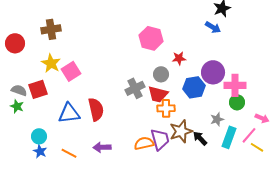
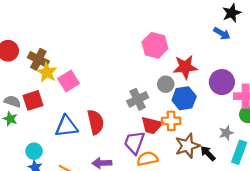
brown cross: (51, 29) -> (38, 59), moved, turned 36
red star: (179, 58) -> (185, 67), size x1.6
blue hexagon: (194, 87) -> (184, 98), moved
red trapezoid: (158, 94) -> (152, 125), moved
purple trapezoid: (160, 139) -> (134, 143), moved, turned -145

